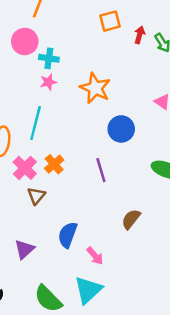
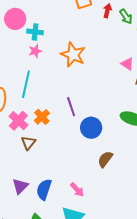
blue circle: (121, 129) -> (91, 128), moved
purple line: (101, 170) -> (71, 107), moved
blue semicircle: (68, 235) -> (44, 189), moved

